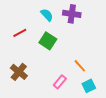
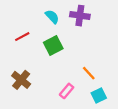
green square: (48, 41) -> (53, 45), turned 30

